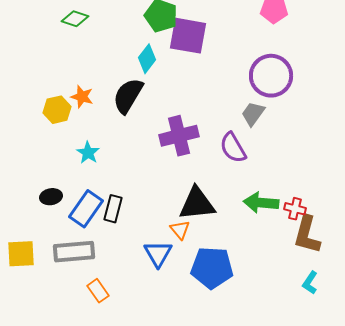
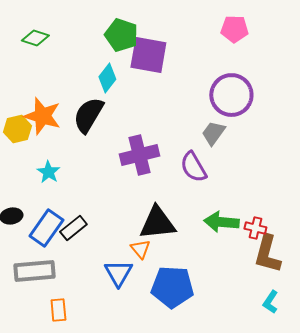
orange star: (82, 97) -> (42, 116), size x1.6
black rectangle: (113, 209) -> (73, 228), turned 36
orange rectangle: (98, 291) -> (58, 310), turned 30

